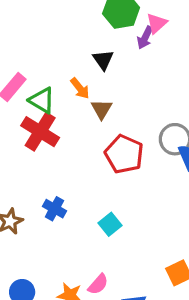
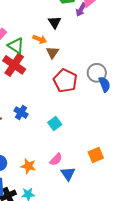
orange arrow: (80, 88) -> (40, 39), turned -32
pink semicircle: (98, 284) -> (56, 159), moved

